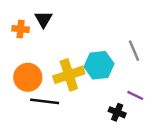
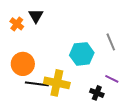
orange cross: (21, 29) -> (17, 24), turned 32
yellow cross: (69, 75) -> (57, 83), moved, turned 30

